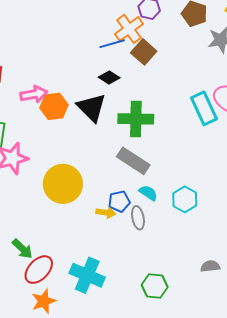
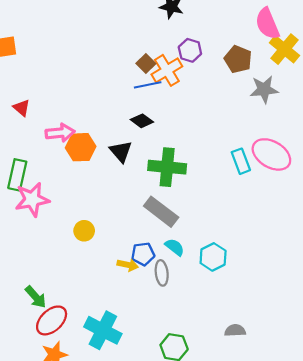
brown square: (144, 52) -> (146, 64), moved, size x0.7
black triangle: (92, 108) -> (121, 152), size x0.7
cyan rectangle: (204, 108) -> (241, 161), size x0.7
yellow circle: (63, 184) -> (84, 231), size x0.5

